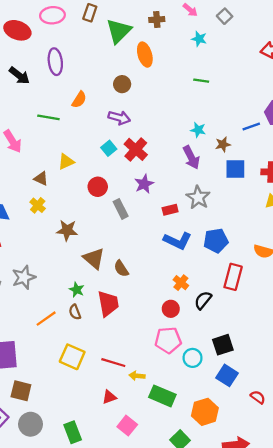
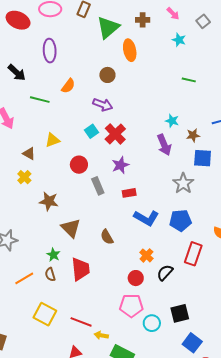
black arrow: (19, 76) -> (17, 73), moved
green line: (201, 81) -> (189, 80), moved
gray star: (198, 197) -> (183, 183), moved
red rectangle: (170, 210) -> (129, 193), moved
brown semicircle: (121, 269) -> (107, 237), moved
blue square: (227, 375) -> (192, 343), moved

